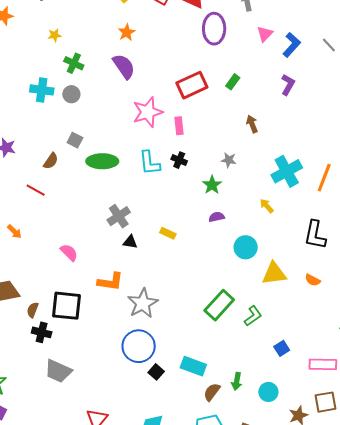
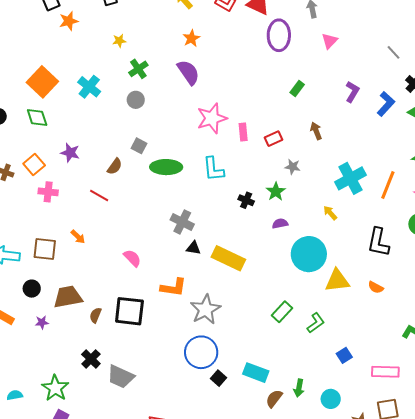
blue L-shape: (292, 45) -> (386, 104), moved
green cross: (74, 63) -> (138, 69), turned 30
red rectangle: (192, 85) -> (274, 139), moved, size x0.6
cyan cross: (42, 90) -> (89, 87), moved, turned 30
black cross: (179, 160) -> (246, 200), moved
gray cross: (119, 216) -> (182, 222), turned -30
yellow rectangle: (168, 233) -> (228, 258), moved, size x2.0
cyan circle: (246, 247) -> (309, 254), size x1.5
green rectangle: (219, 305) -> (282, 312), size x0.7
black cross: (42, 332) -> (91, 359), moved, turned 30

